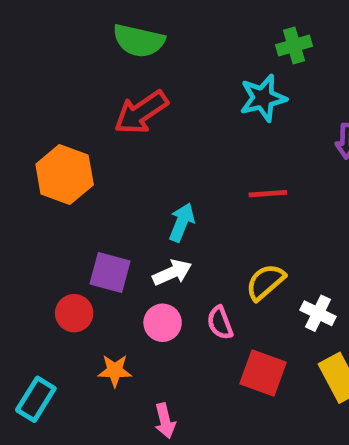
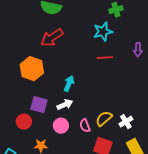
orange hexagon: (65, 175) -> (32, 69), moved
red line: (268, 194) -> (105, 58), moved
yellow semicircle: (265, 282) -> (104, 119), moved
white cross: (318, 313) -> (126, 122), turned 32

